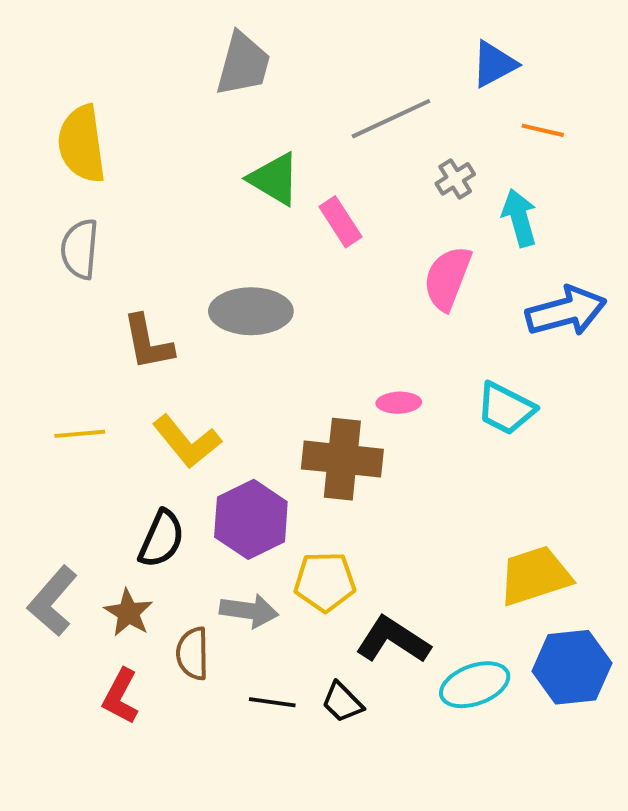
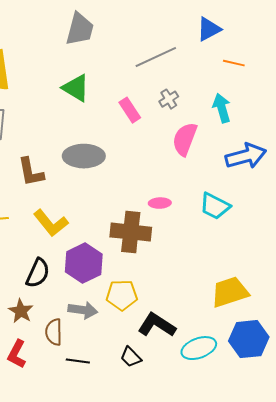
green triangle: (274, 179) -> (76, 88), moved
gray cross: (455, 179) -> (169, 99), moved
black line: (272, 702) -> (78, 361), moved

